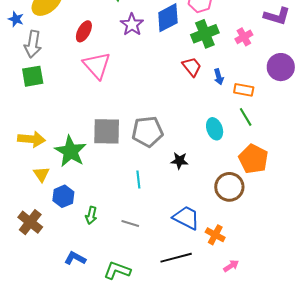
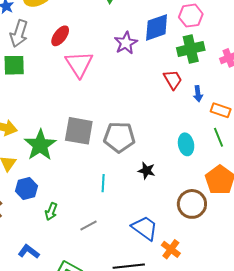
purple star: (132, 25) -> (126, 43), moved
red ellipse: (84, 31) -> (60, 36), moved
gray line: (130, 224) -> (88, 225), turned -54

